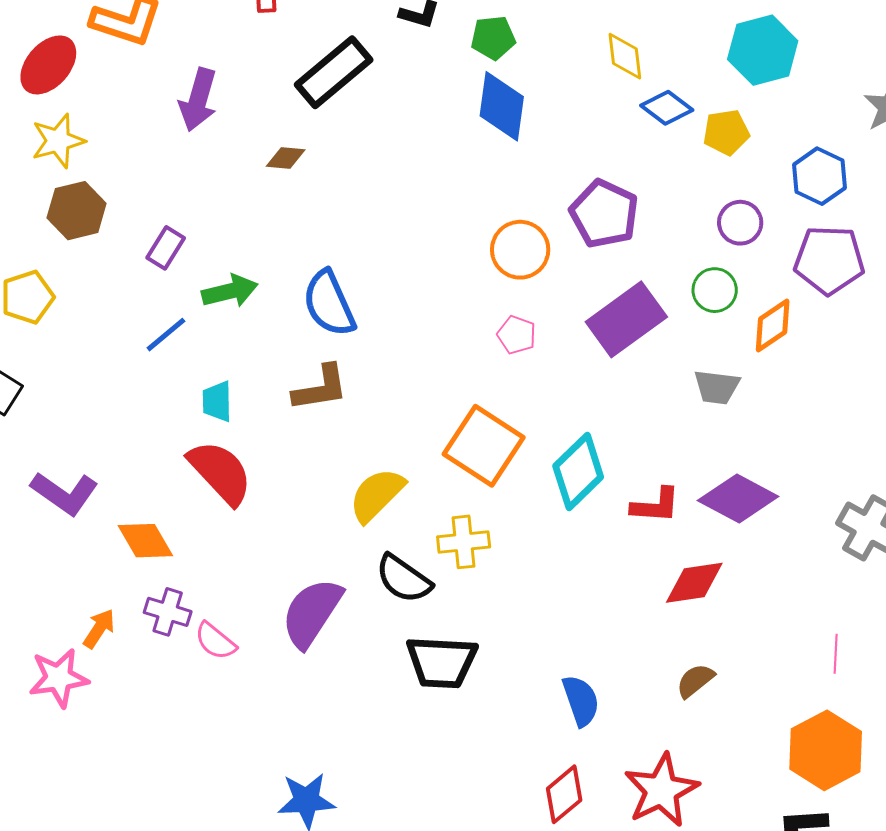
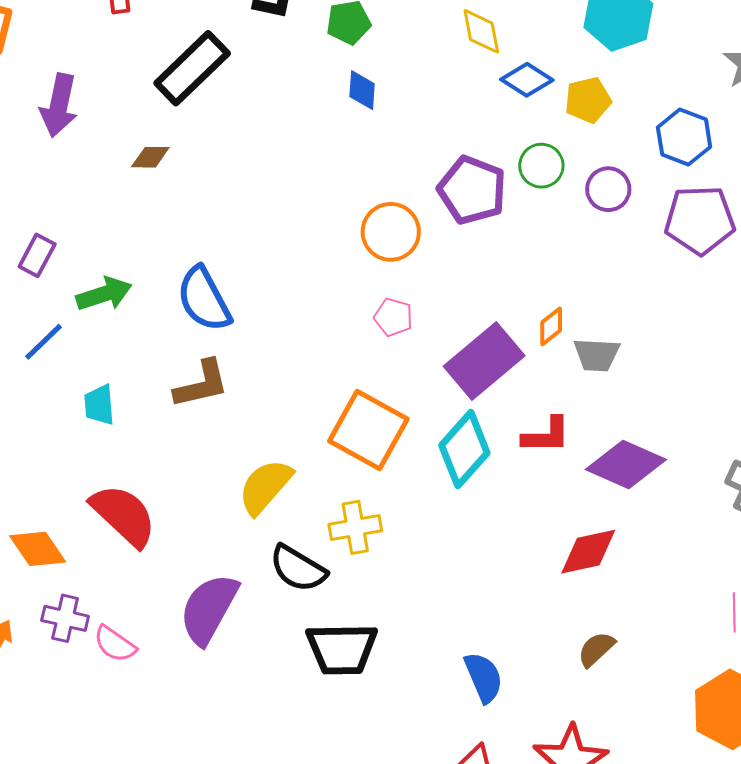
blue diamond: (502, 106) -> (362, 90), size x0.6
green circle: (715, 290) -> (541, 166), moved
purple rectangle: (626, 319) -> (484, 361), moved
orange diamond: (773, 325) -> (551, 326), moved, size x0.7
red semicircle: (220, 472) -> (124, 515), moved
red L-shape: (656, 505) -> (546, 435), moved

